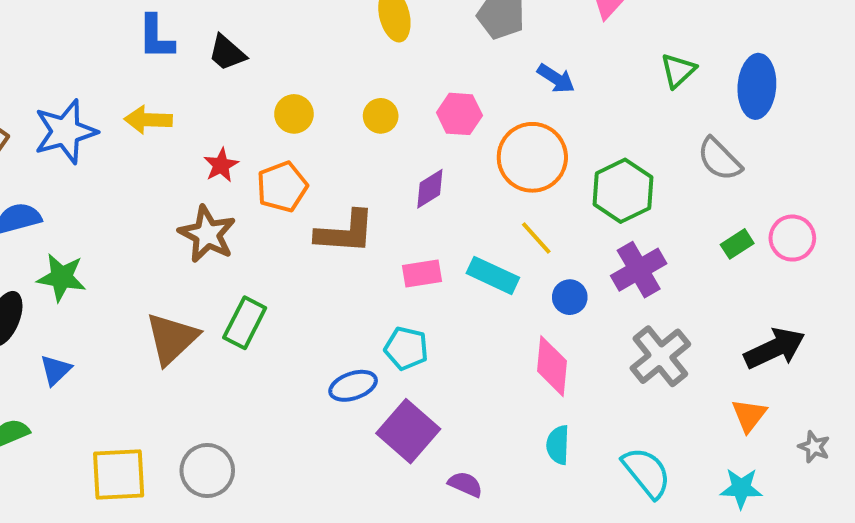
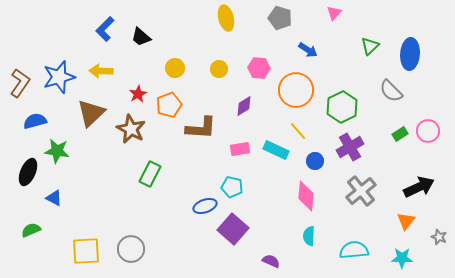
blue L-shape: (156, 37) -> (105, 29), turned 45
brown triangle: (172, 339) -> (91, 113), moved
blue triangle: (56, 370) -> (54, 198), turned -48
cyan semicircle: (647, 472) -> (354, 250), turned -56
purple semicircle: (465, 484) -> (271, 261), moved

